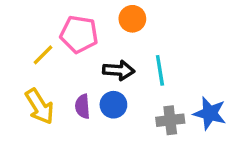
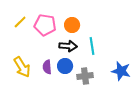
orange circle: (132, 19) -> (72, 25), moved
yellow line: (43, 55) -> (20, 22), moved
gray cross: (170, 120) -> (85, 76), moved

